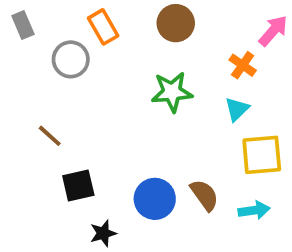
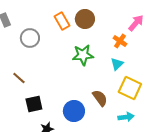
orange rectangle: (103, 27) -> (62, 21), moved
yellow square: (262, 155) -> (130, 88), turned 30
brown semicircle: (204, 195) -> (100, 98), moved

